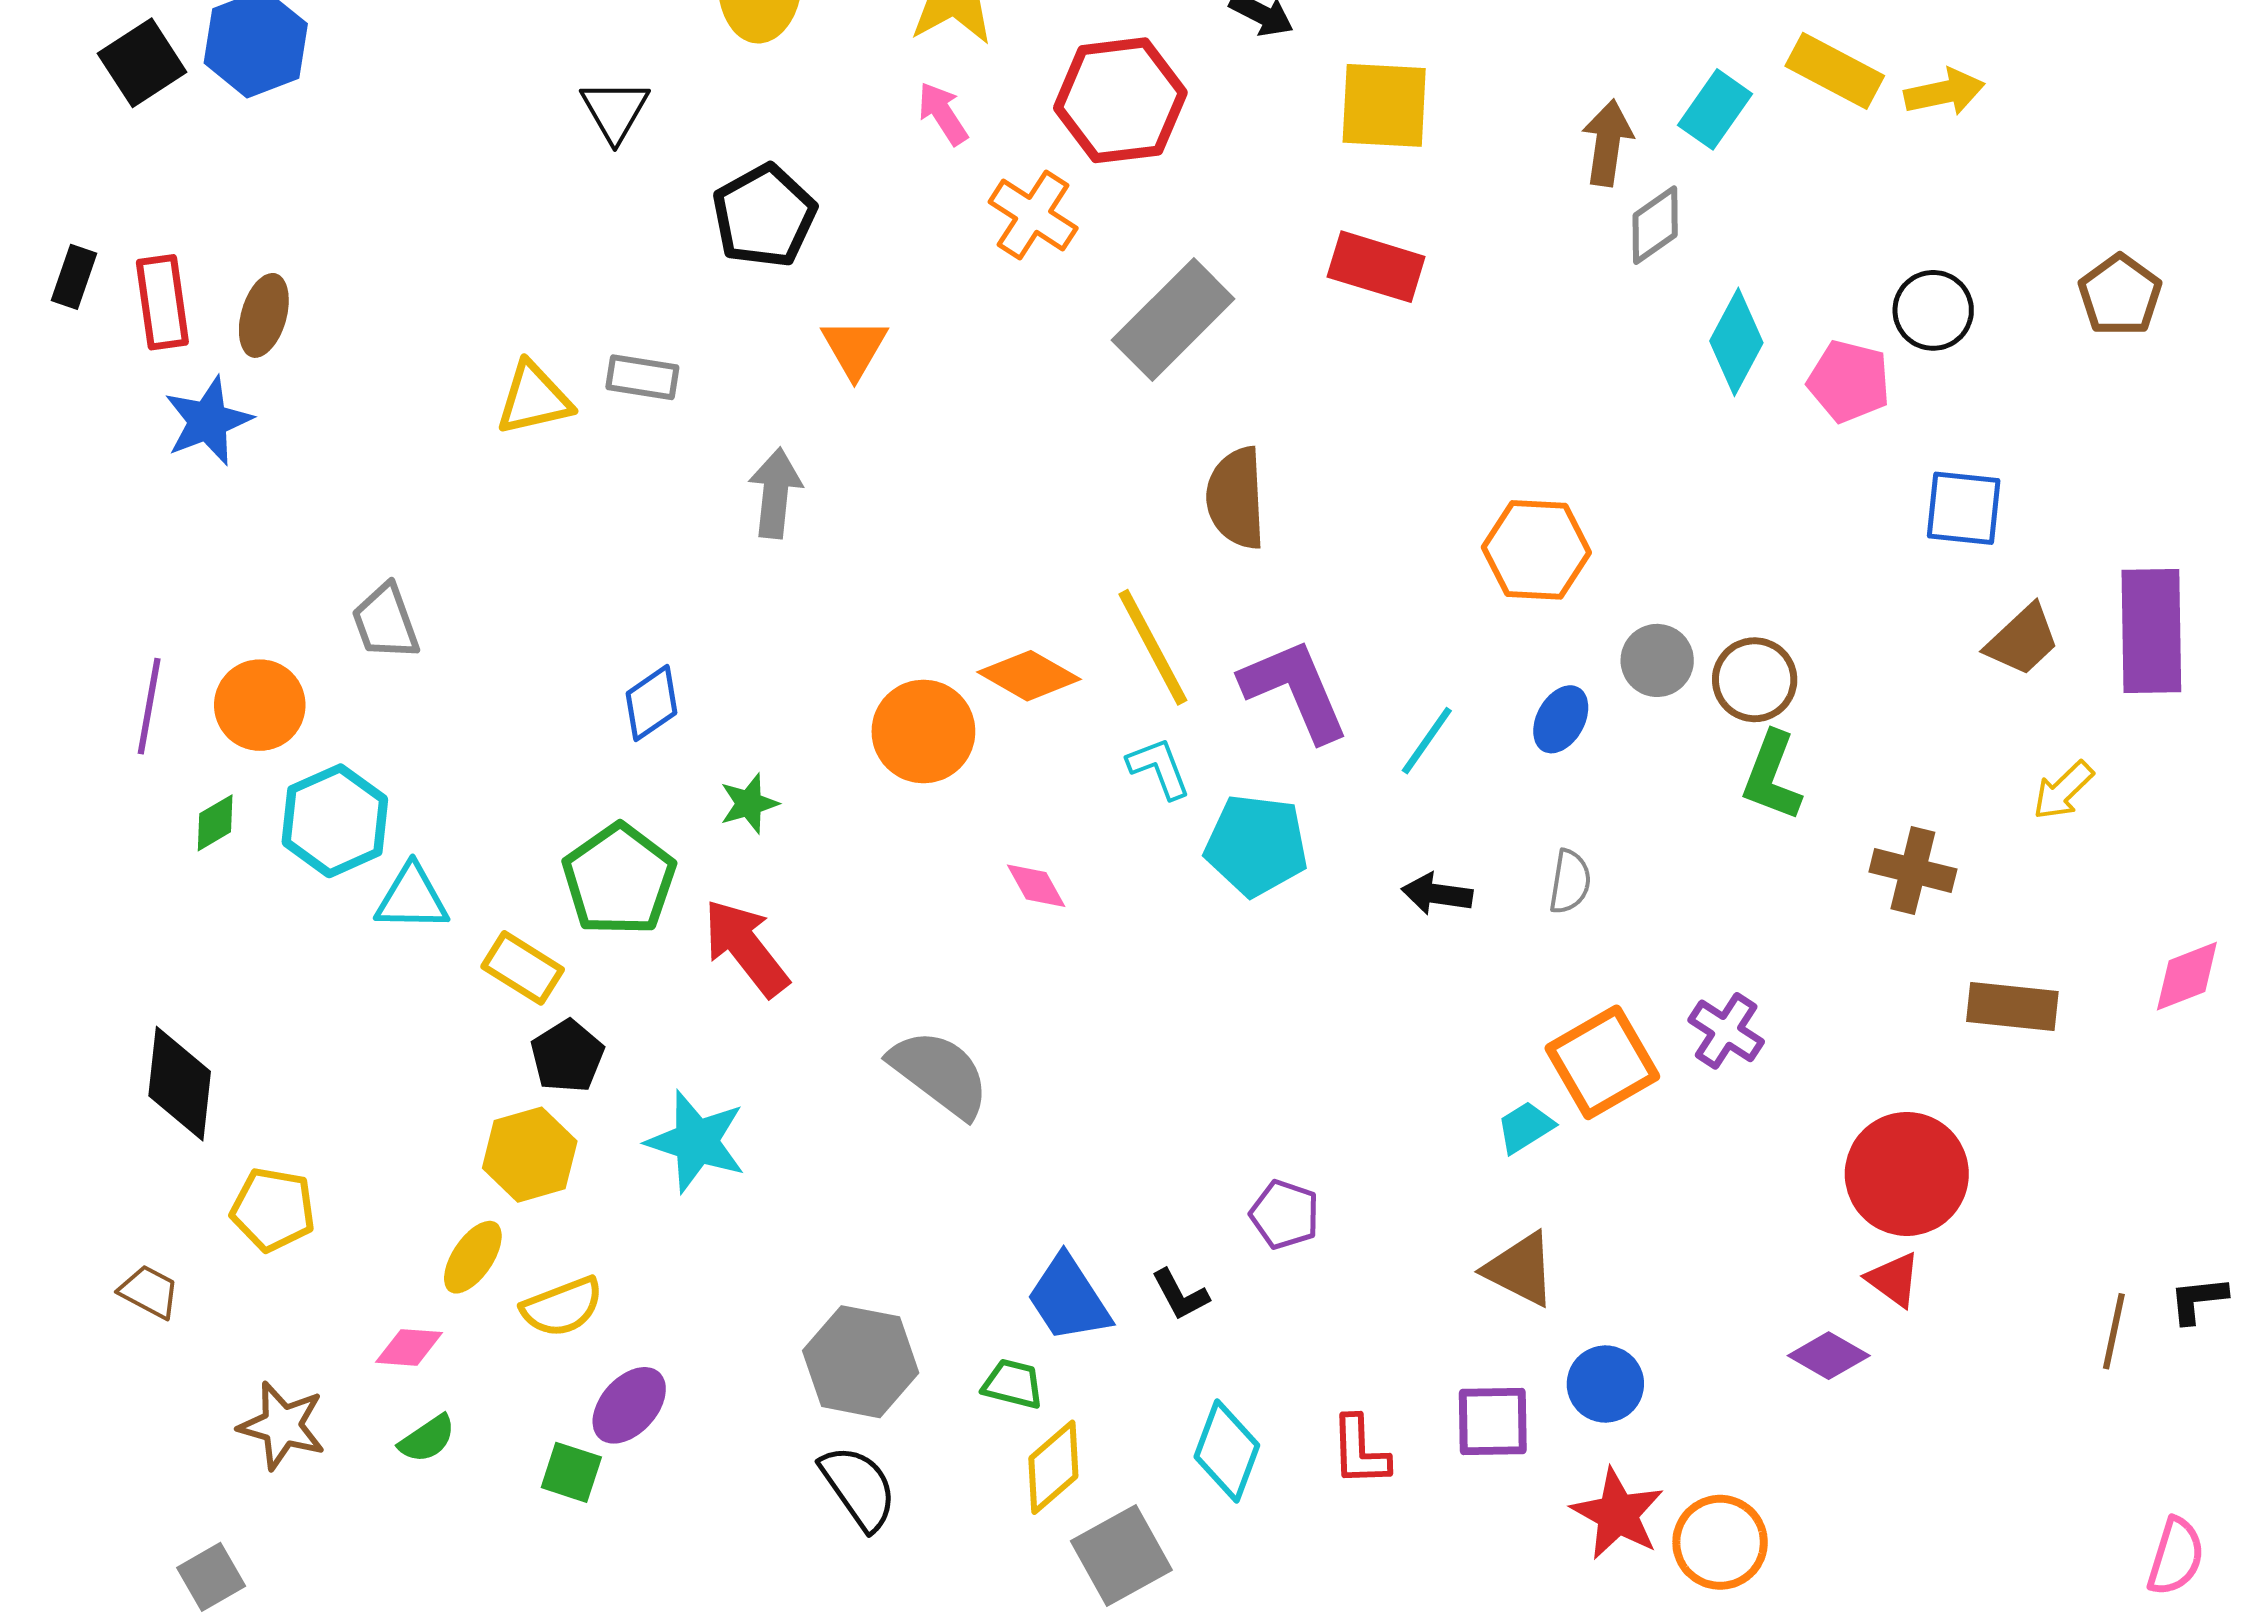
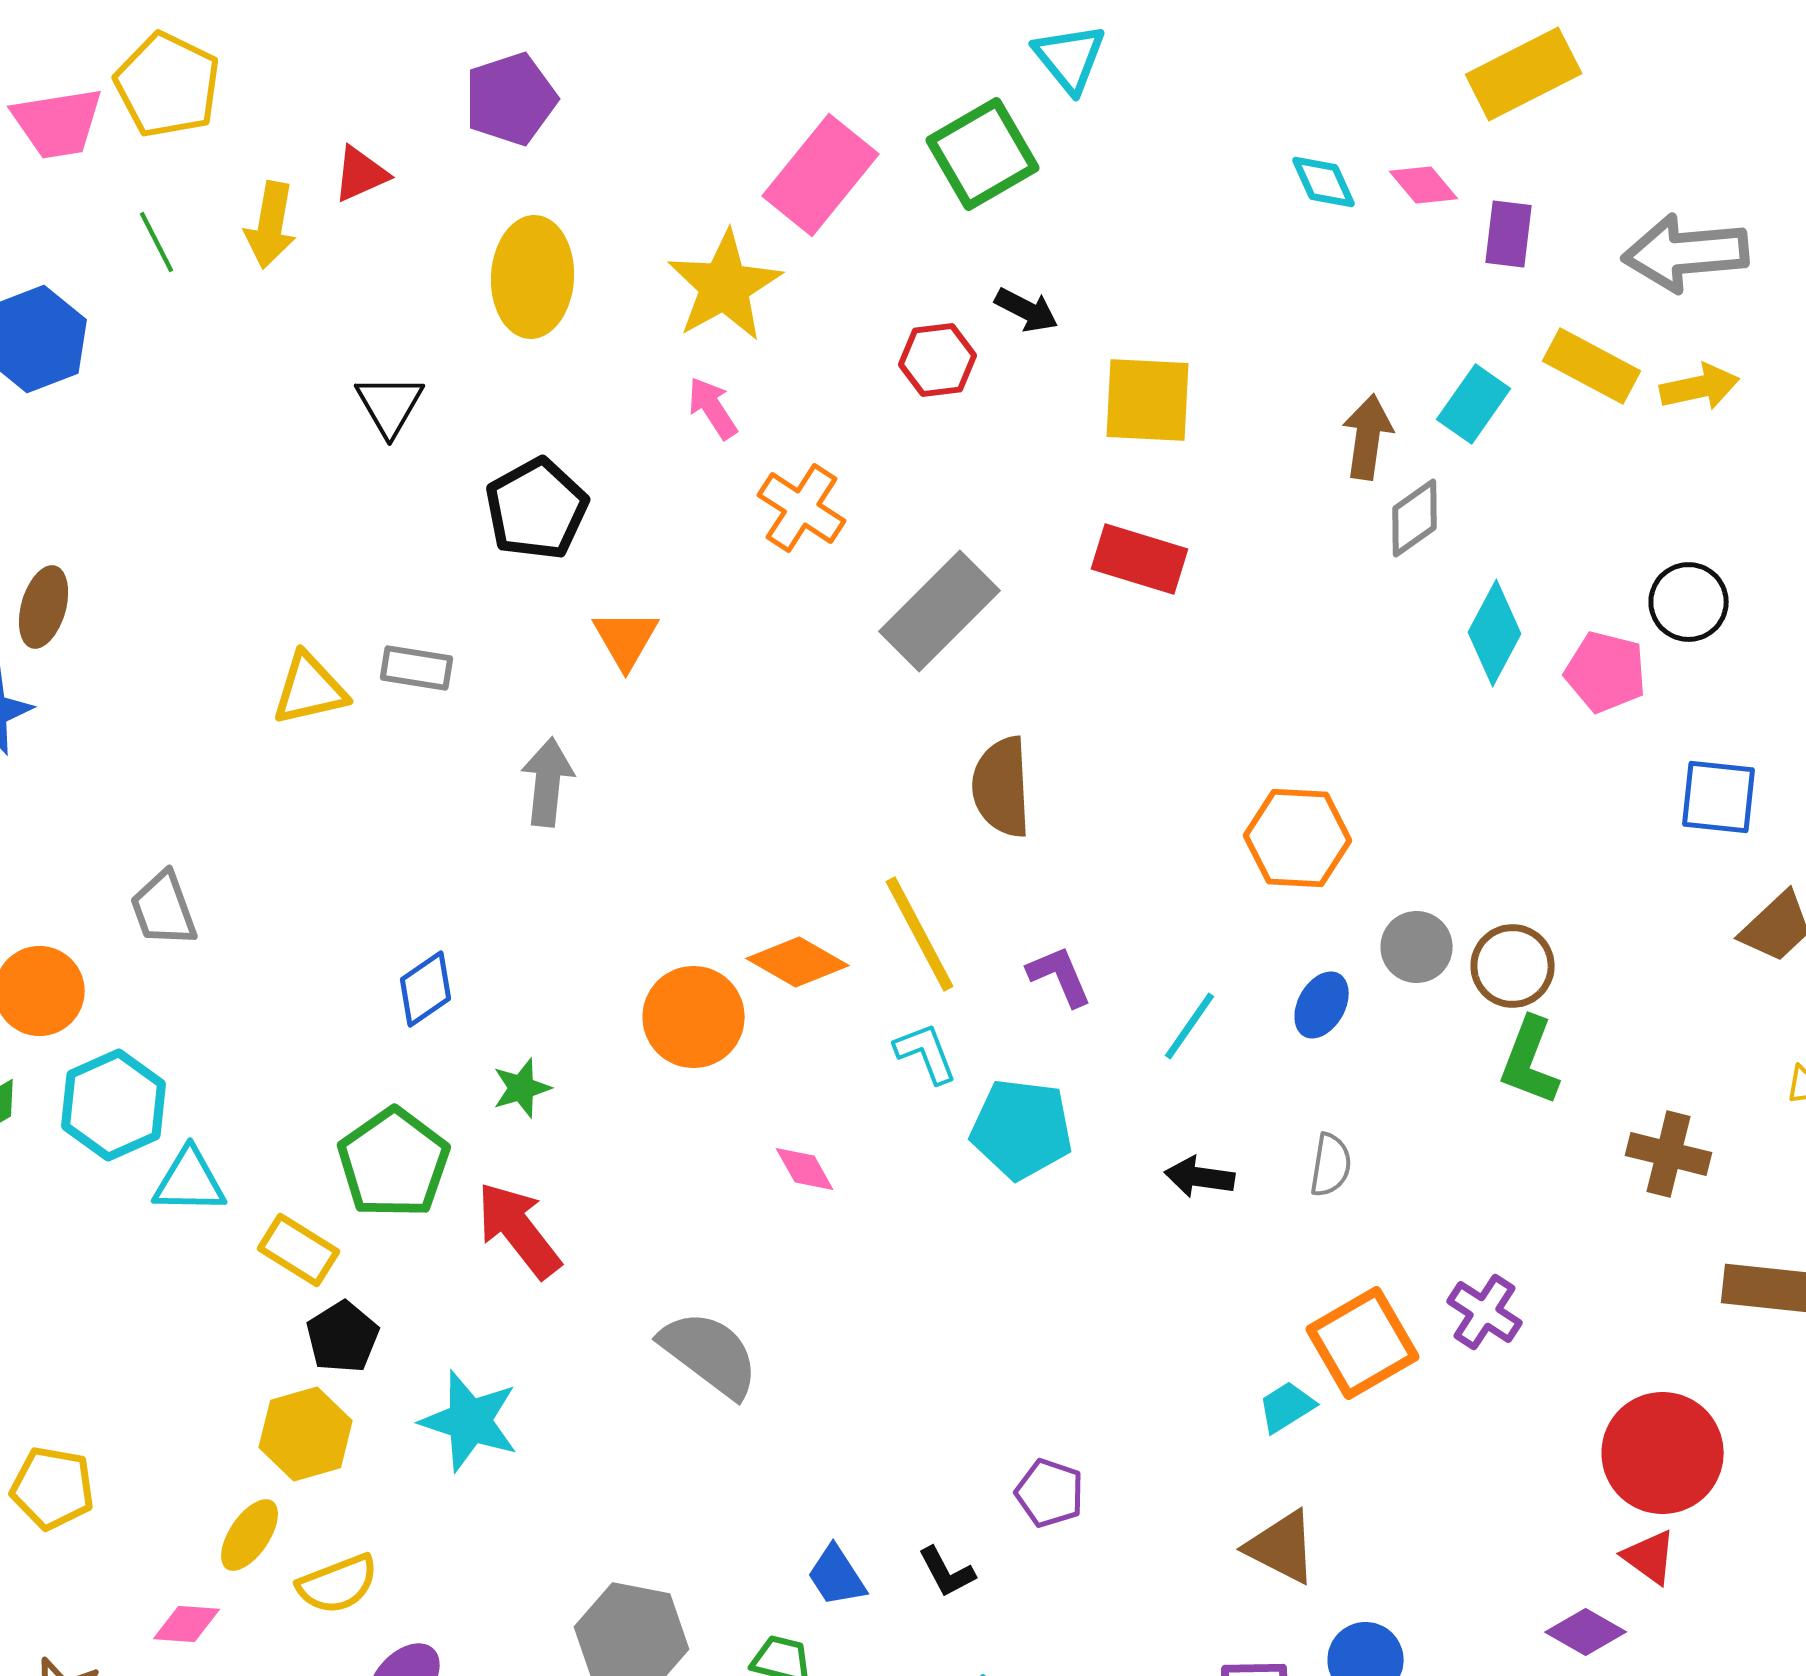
red hexagon: (1120, 100) -> (938, 360), moved, size x0.6
purple L-shape: (1295, 690) -> (1060, 976), size x0.6
blue trapezoid: (1069, 1299) -> (837, 1576), size x0.7

